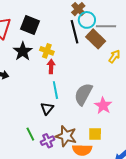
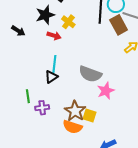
red arrow: (51, 66) -> (54, 36), moved, turned 88
cyan line: (55, 90) -> (54, 64), moved
gray semicircle: (83, 94) -> (90, 74), turned -115
brown star: (66, 136) -> (75, 111), moved

